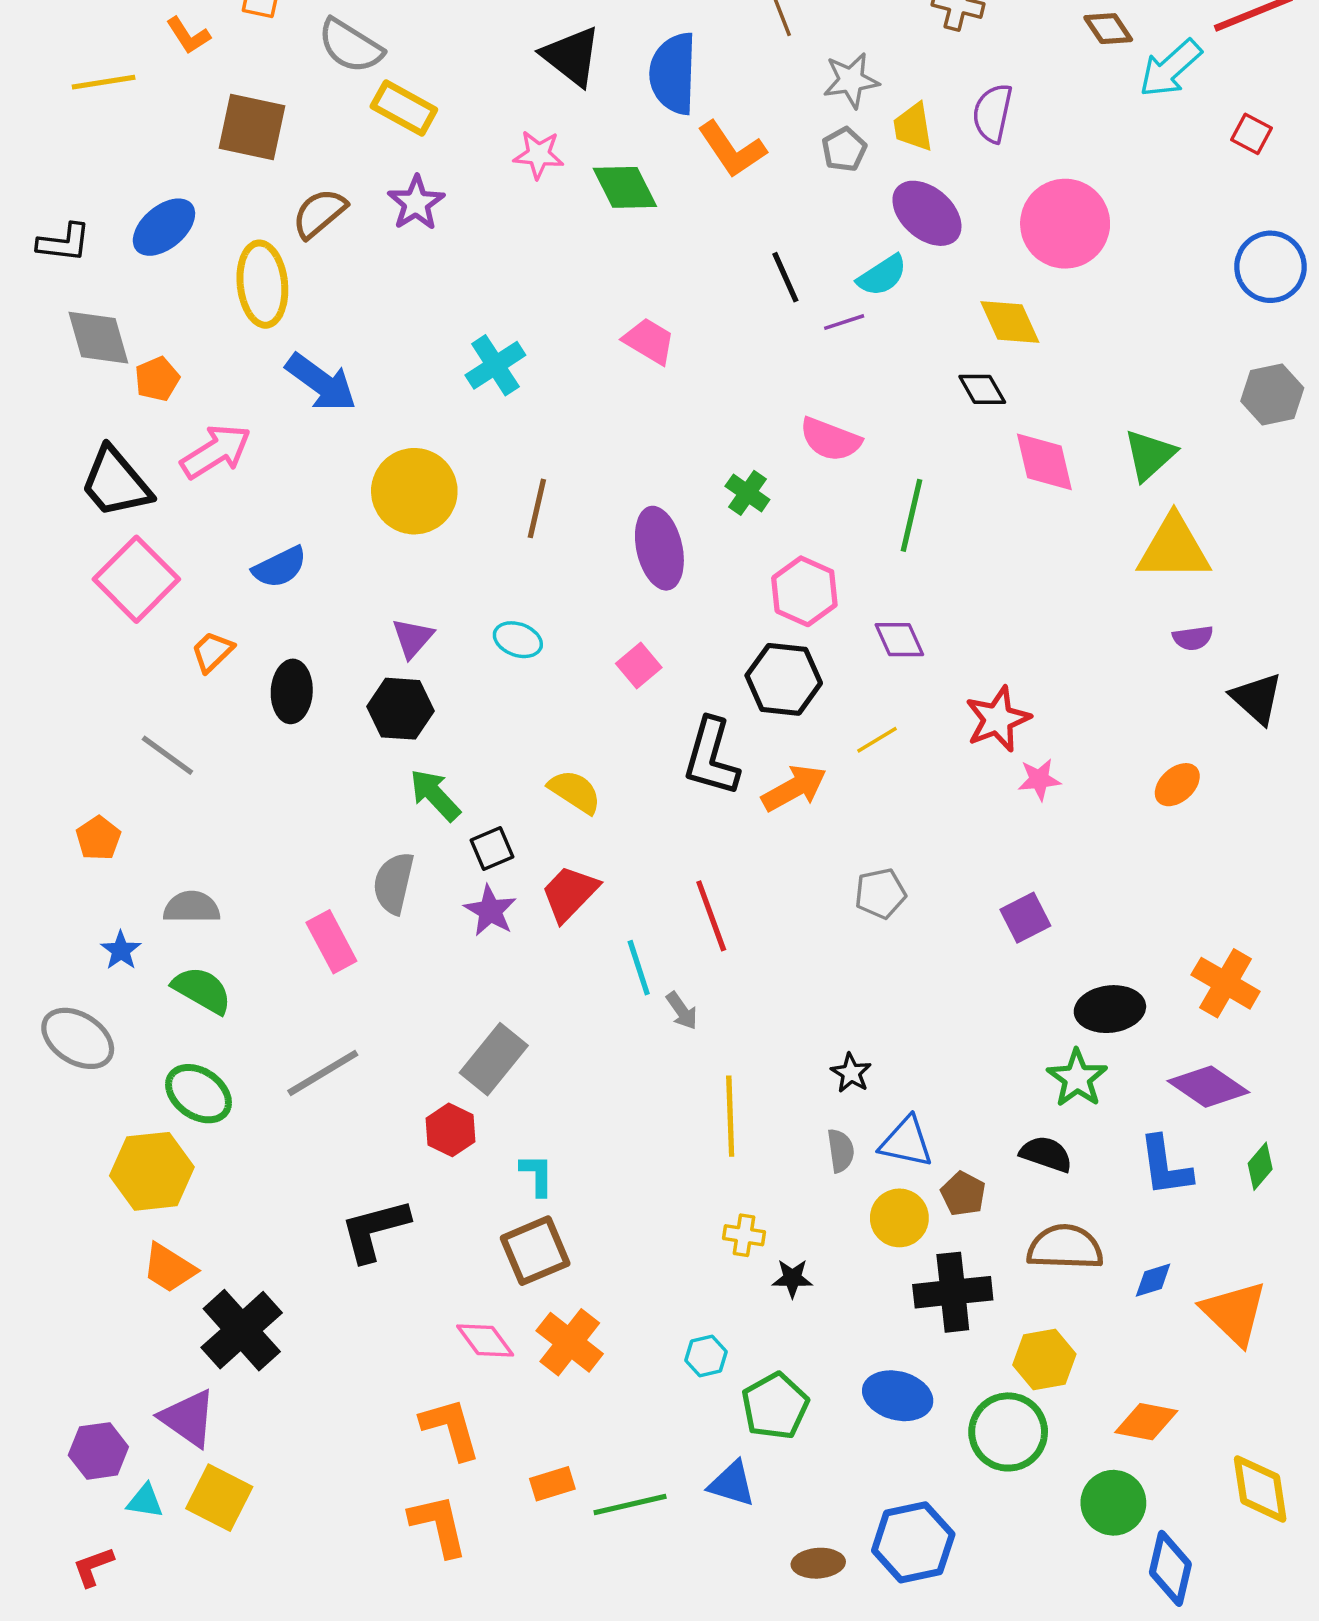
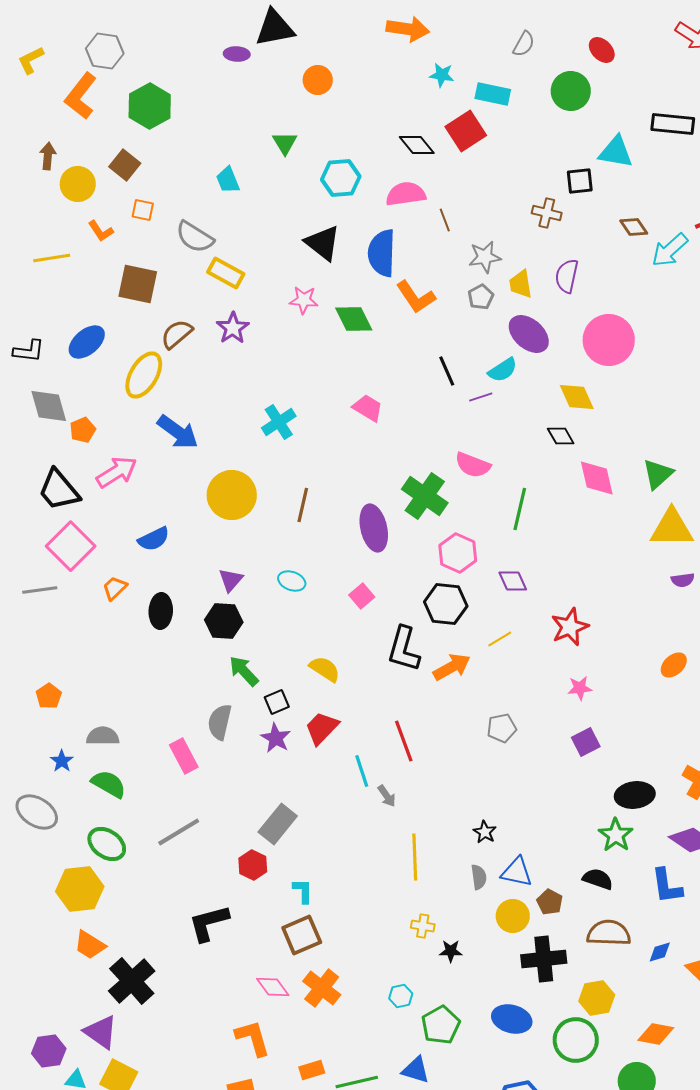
yellow ellipse: (262, 284) -> (144, 375), turned 36
green cross: (747, 493) -> (425, 496), size x1.8
gray line: (167, 755) -> (40, 590), moved, turned -44
pink star: (1039, 779) -> (580, 688), moved

